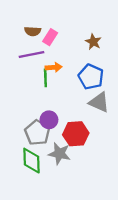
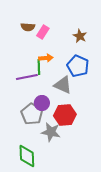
purple line: (31, 55) -> (27, 77), moved
gray triangle: (99, 102) -> (63, 85), moved
green diamond: (31, 161) -> (27, 156), moved

